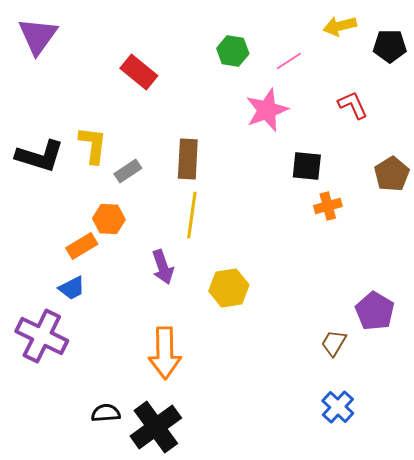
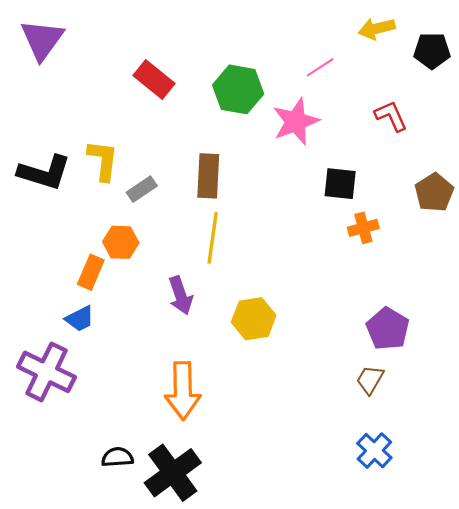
green hexagon: (233, 51) -> (238, 89), moved, size x1.4
orange rectangle: (82, 246) -> (91, 272), turned -36
purple pentagon: (375, 311) -> (388, 329), moved

